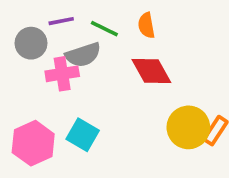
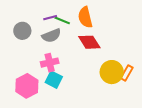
purple line: (61, 21) -> (50, 18), moved
orange semicircle: (146, 25) -> (85, 17), size x1.5
pink cross: (62, 74) -> (50, 63), moved

